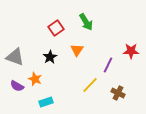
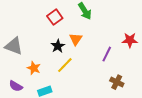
black star: (50, 57) -> (58, 46), moved
yellow line: (90, 85) -> (65, 65), moved
purple semicircle: (17, 86) -> (16, 86), moved

